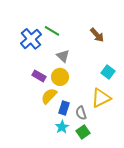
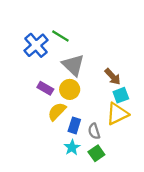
brown arrow: (97, 35) -> (113, 77), moved
gray triangle: (63, 56) -> (73, 65), size x1.5
cyan square: (108, 72) -> (121, 95), moved, turned 32

